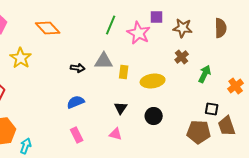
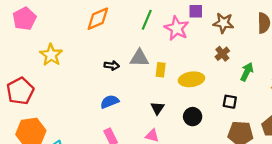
orange diamond: (48, 28) -> (98, 19), moved, turned -70
black square: (212, 109) -> (230, 102), moved

